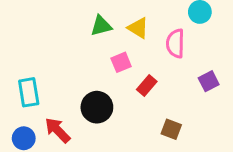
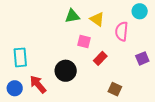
pink square: (121, 62) -> (84, 42), turned 32

